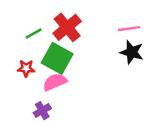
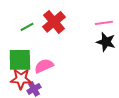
green square: (57, 58) -> (20, 60), moved, turned -30
red star: (26, 68) -> (21, 79), moved, size x1.5

